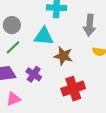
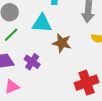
red cross: (73, 89) -> (87, 83), moved

